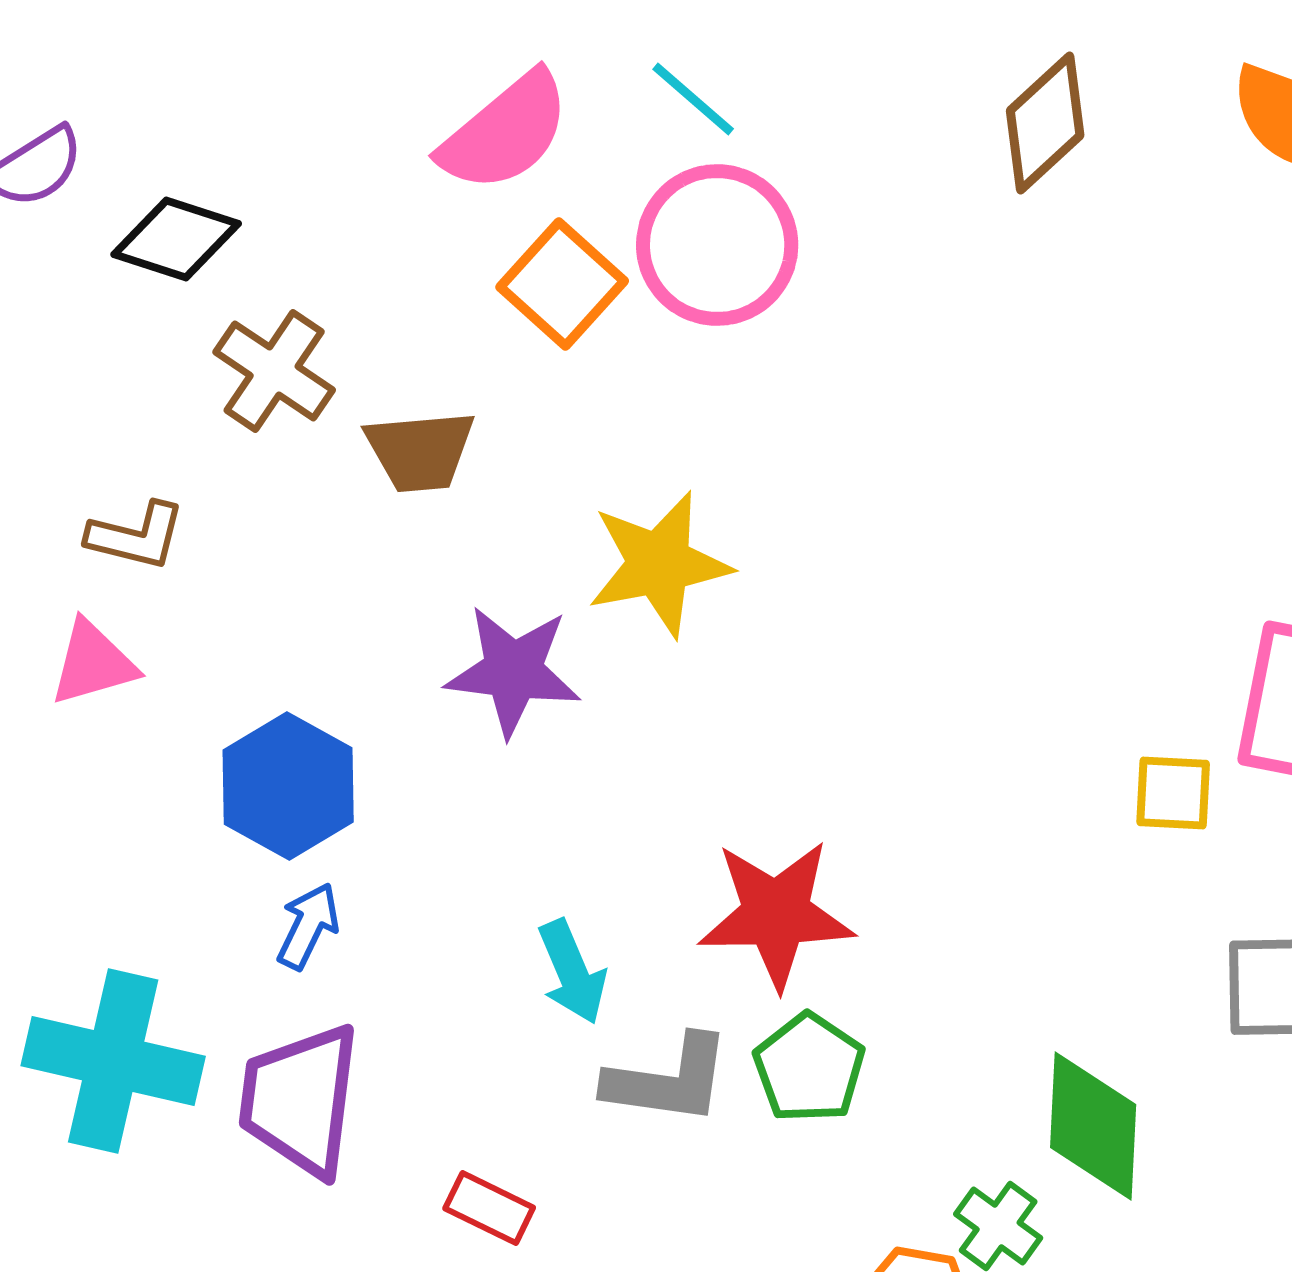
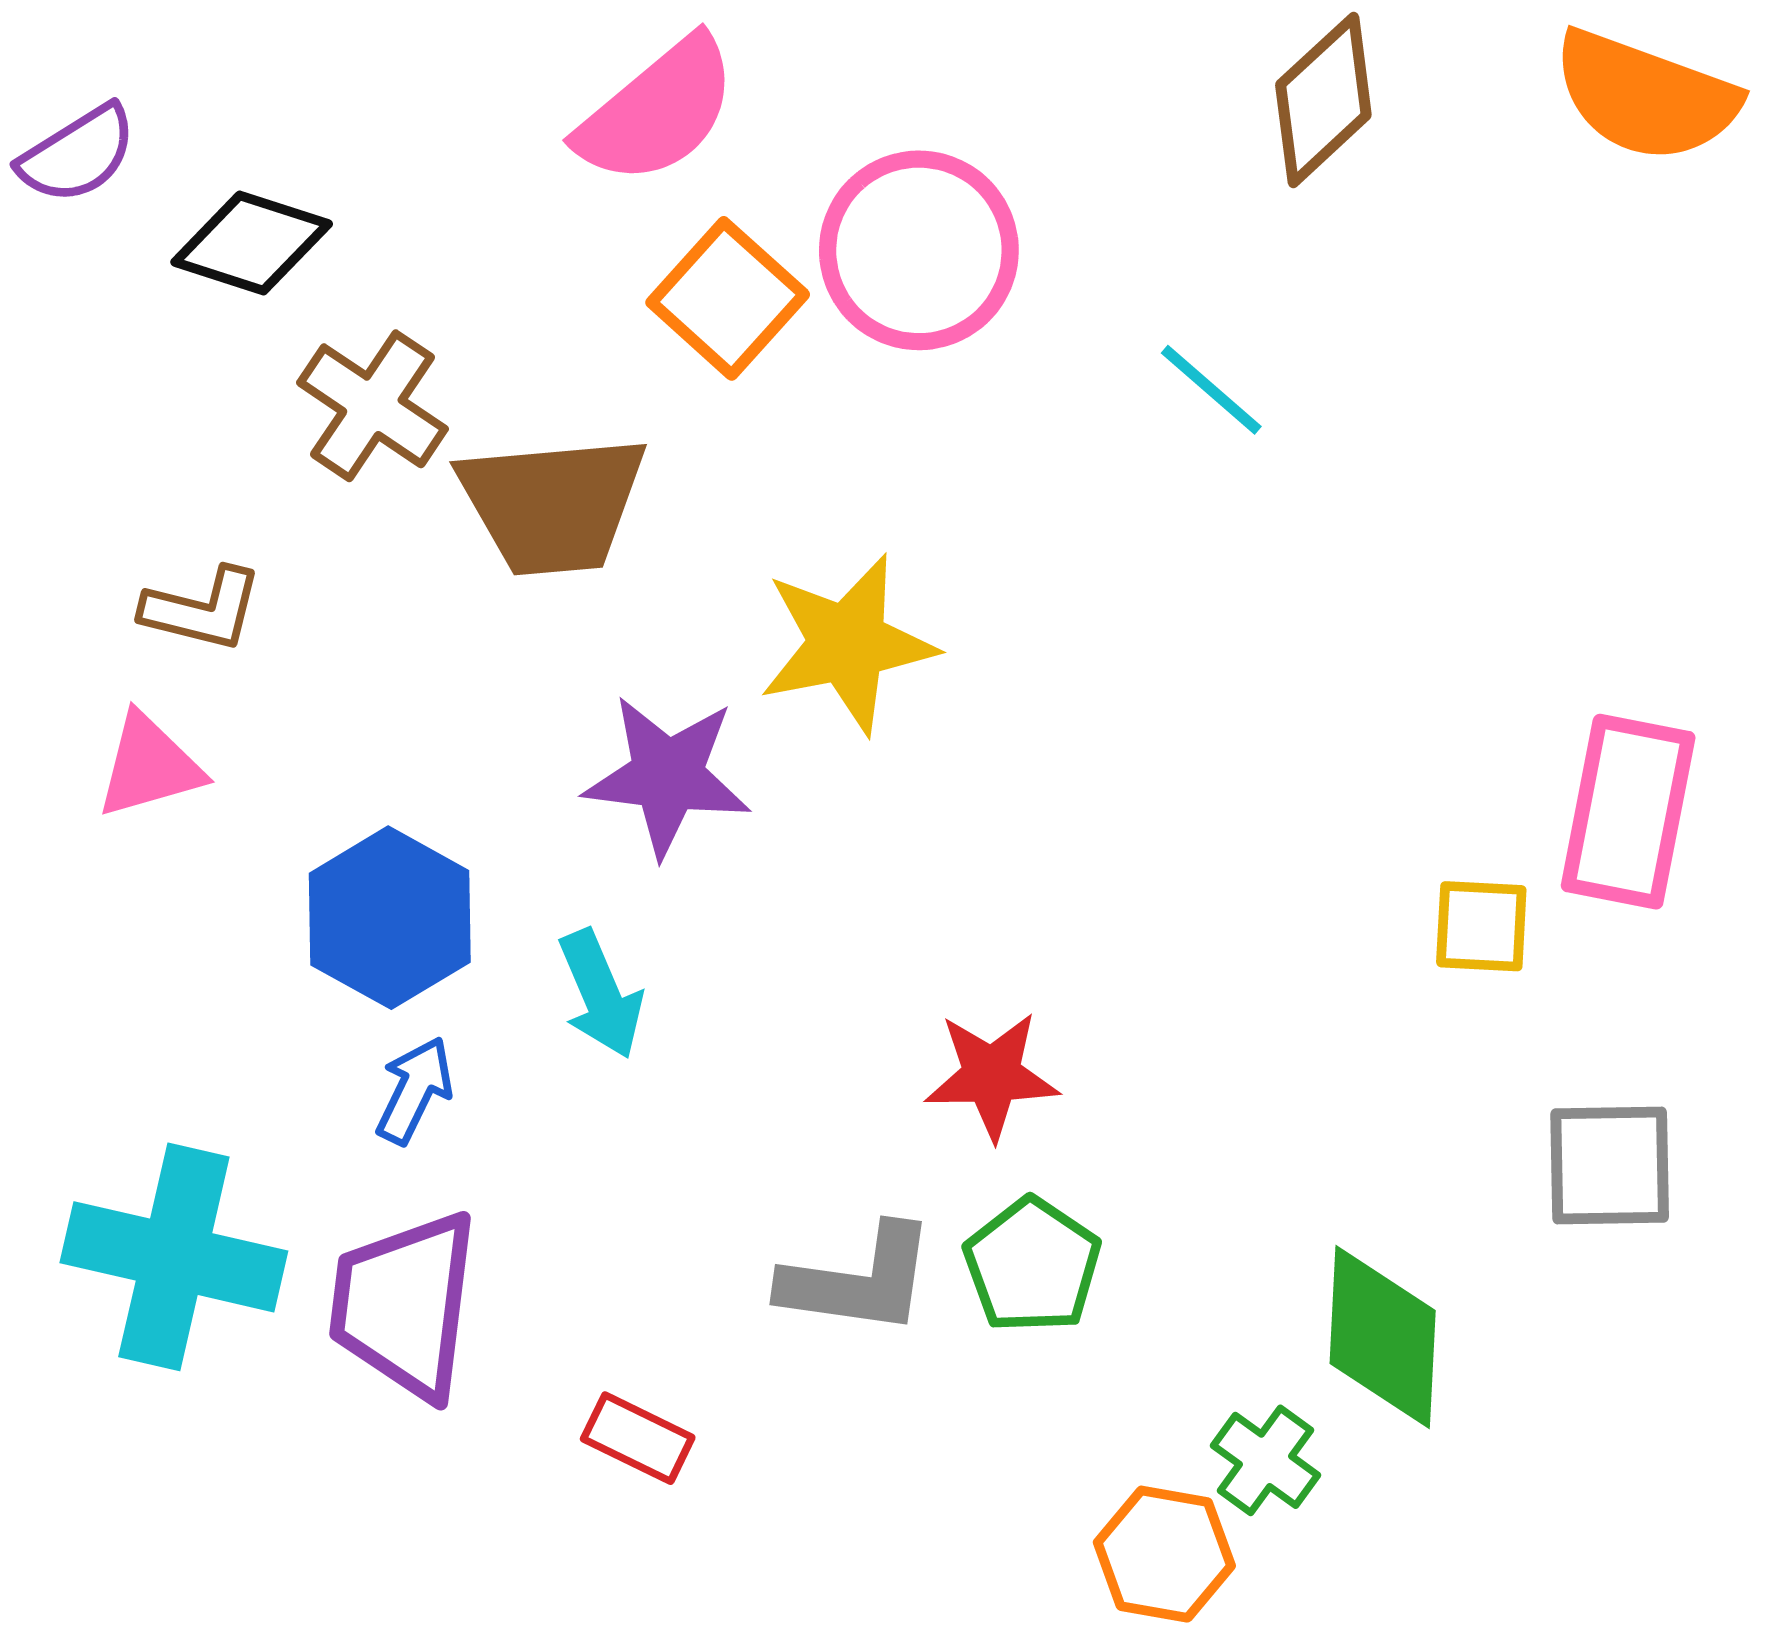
cyan line: (693, 99) -> (1211, 390), moved
brown trapezoid: (420, 451) -> (553, 504), size x1.4
red star: (776, 914) -> (992, 1076), size x0.7
cyan arrow: (572, 972) -> (601, 994), moved

